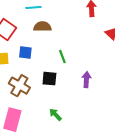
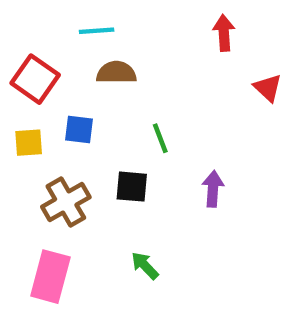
brown cross: (19, 86) -> (66, 202), turned 30

